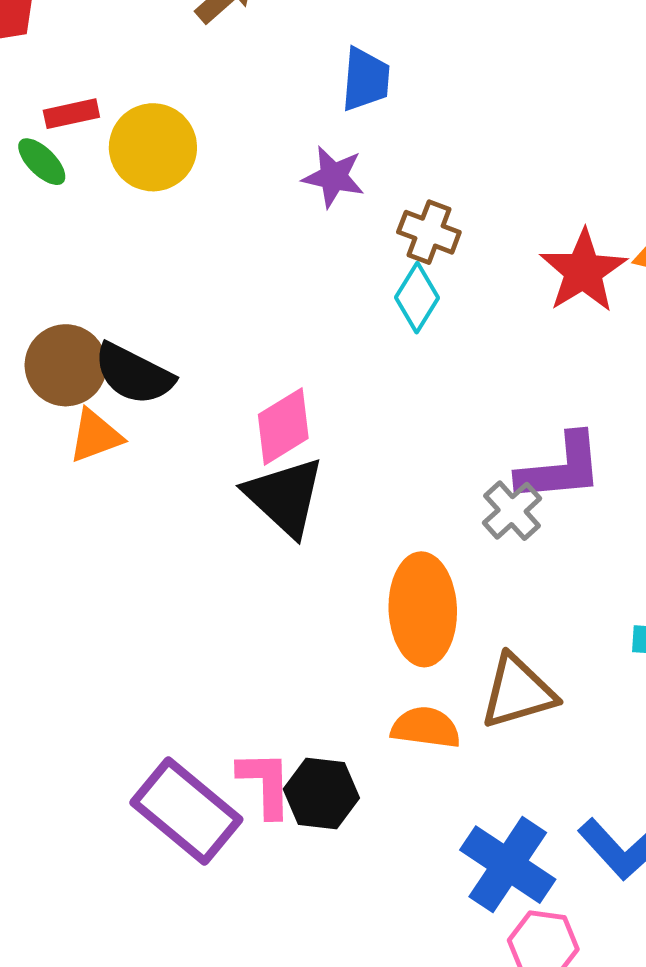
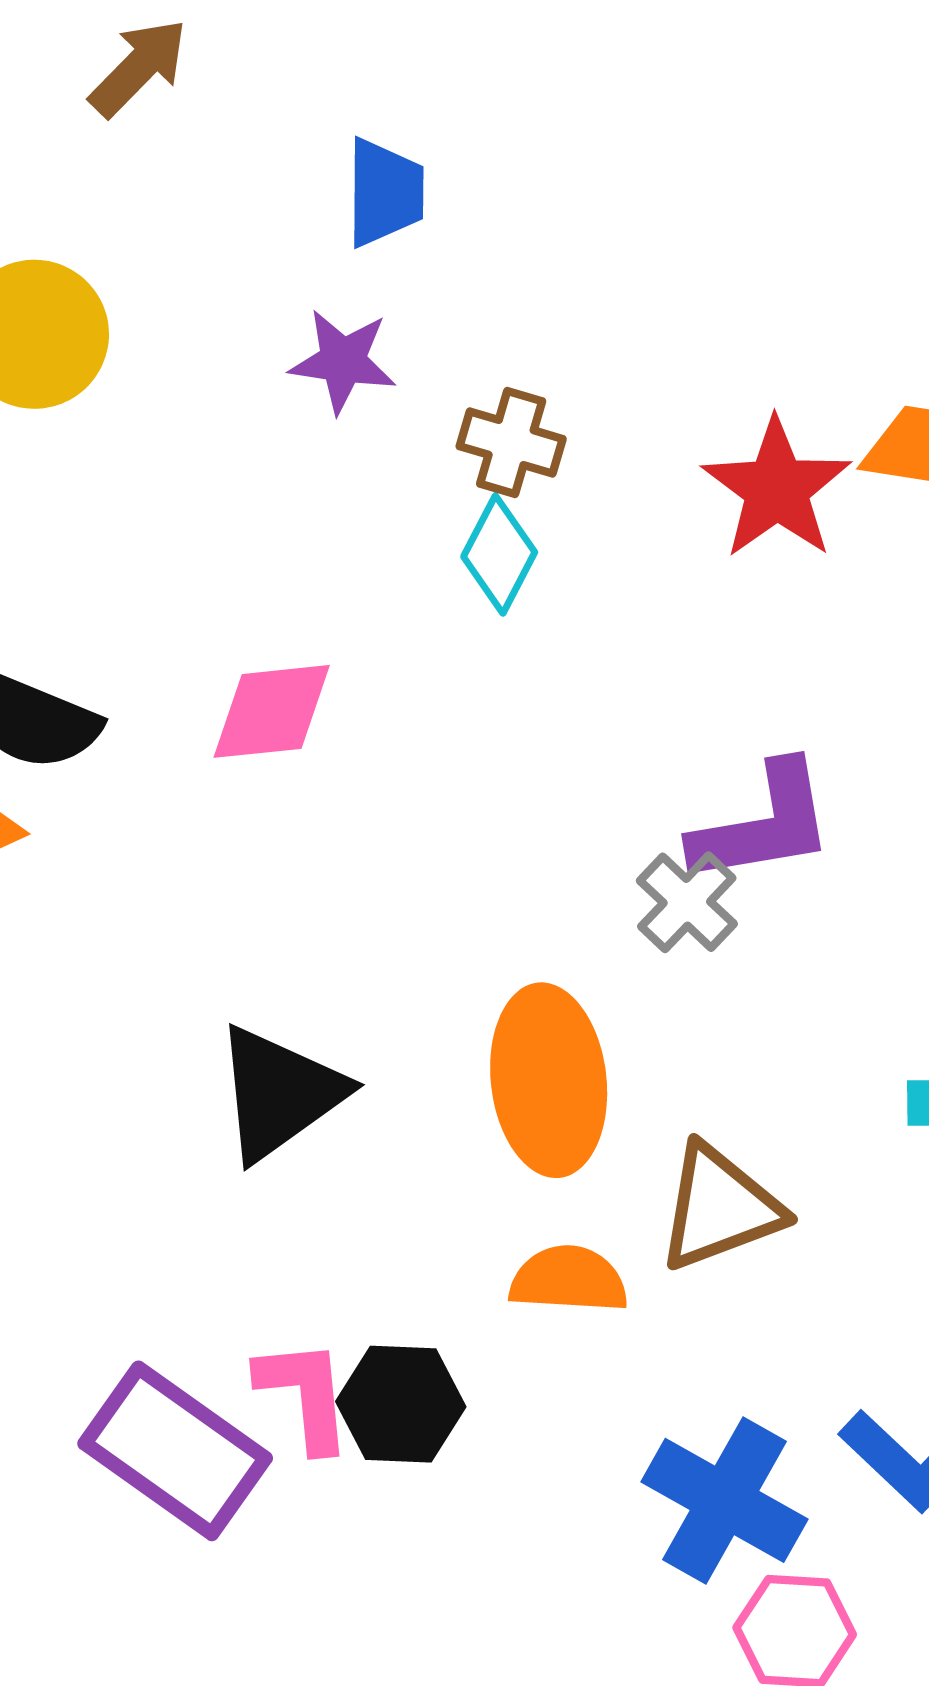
pink diamond: (283, 426) -> (272, 711), moved, turned 30
black triangle: (285, 497) -> (279, 1093), moved, turned 46

